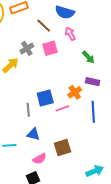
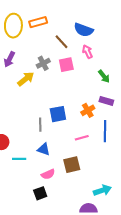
pink line: (62, 108) -> (82, 138), moved

